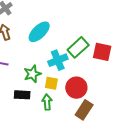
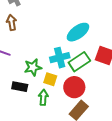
cyan ellipse: (39, 32) -> (78, 32), moved
green rectangle: (78, 47) -> (79, 62), moved

